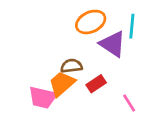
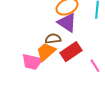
purple triangle: (113, 44) -> (67, 23), moved
red rectangle: (96, 84) -> (71, 52), size x1.5

